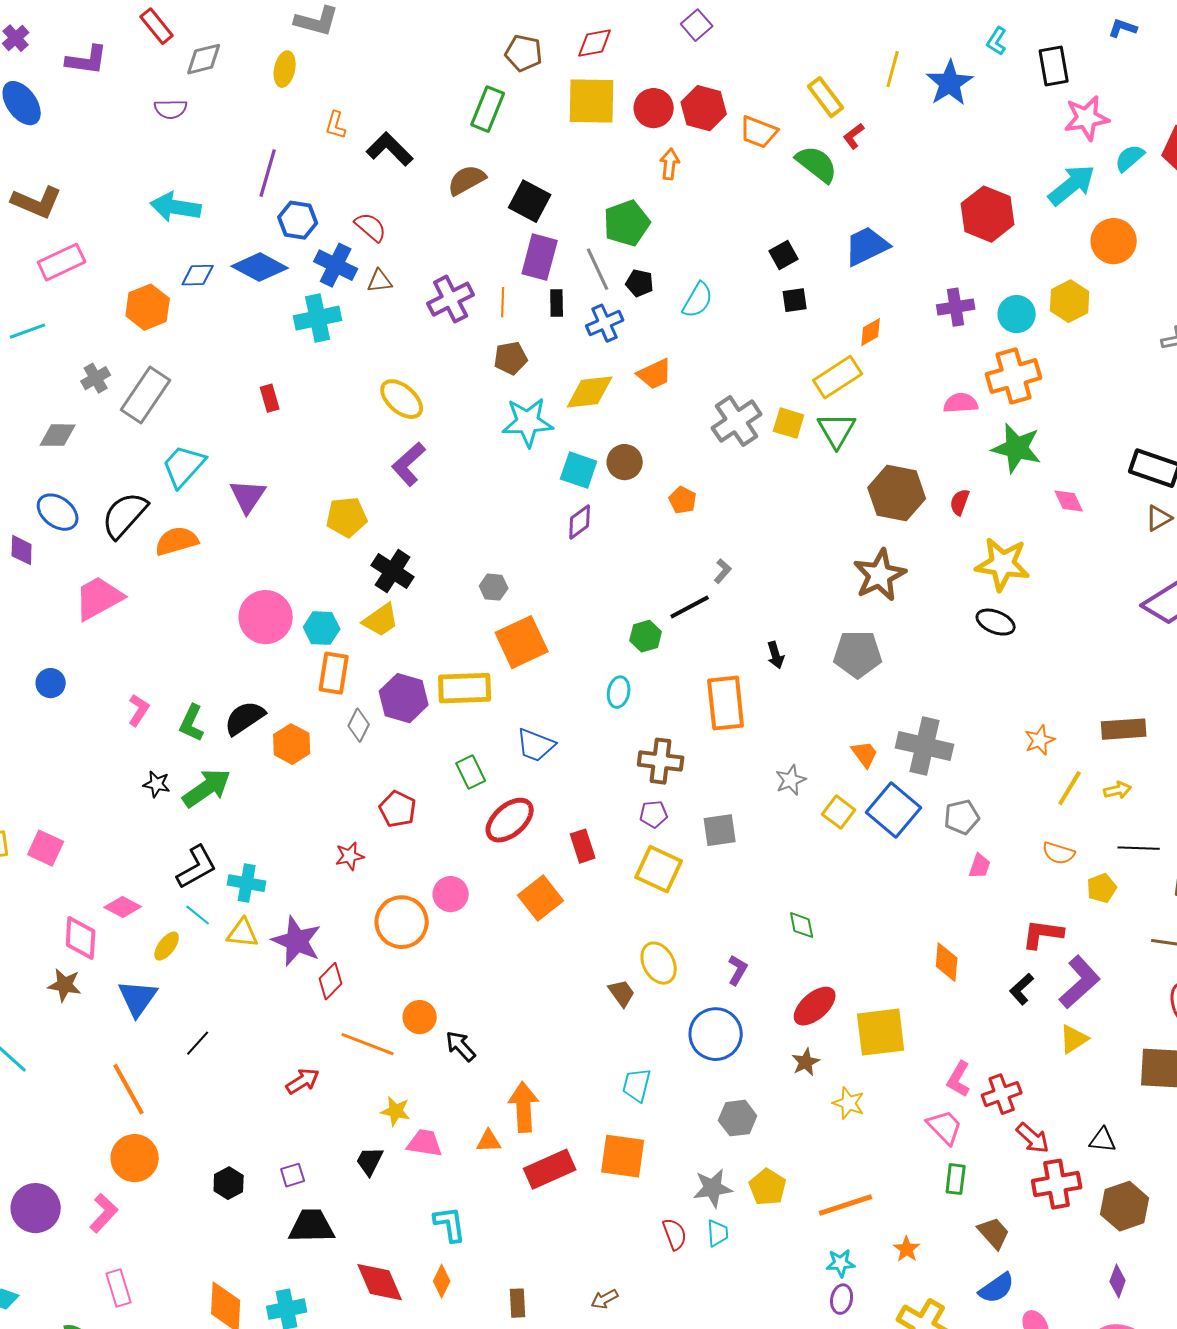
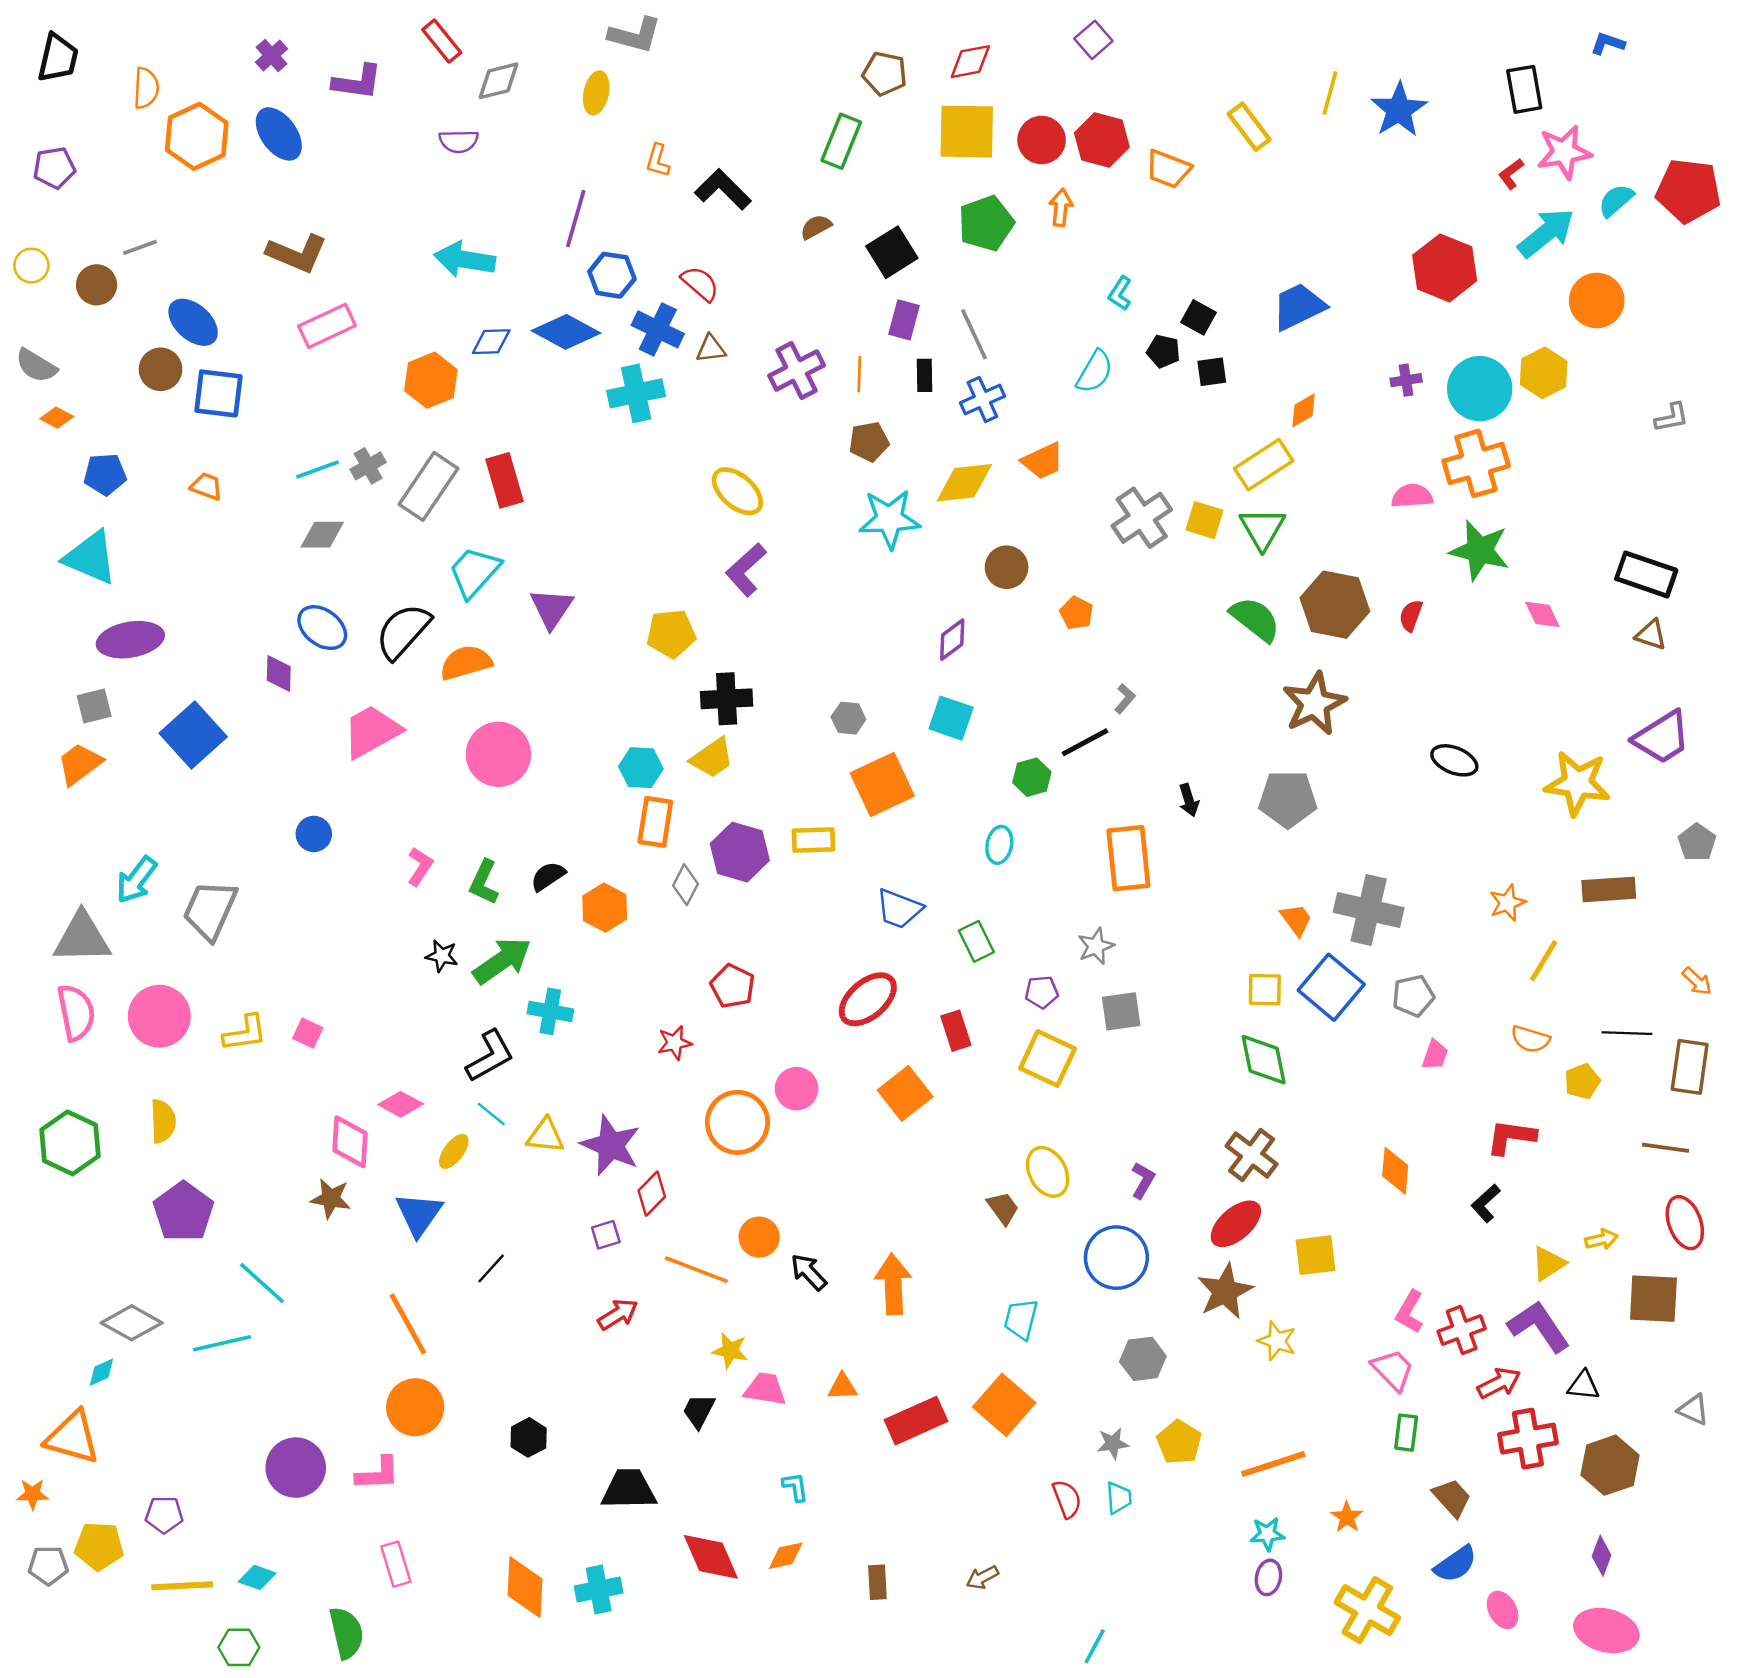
cyan L-shape: (997, 41) -> (1120, 293), moved
red L-shape: (854, 136) -> (1511, 174), moved
green semicircle: (817, 164) -> (1255, 619), moved
brown semicircle: (467, 180) -> (816, 227), size x0.7
black square: (530, 201) -> (892, 252), turned 30
green pentagon: (627, 223) -> (986, 223), moved
black square: (784, 255) -> (1198, 317), turned -32
purple rectangle: (540, 257) -> (904, 320), size x0.7
black pentagon: (640, 283) -> (1163, 351), moved
purple cross: (956, 307) -> (1406, 380), size x0.7
cyan circle: (1017, 314) -> (1480, 389), size x1.4
cyan line: (28, 331) -> (317, 469), moved
red rectangle: (270, 398) -> (504, 480), moved, size x1.6
cyan square: (579, 470) -> (951, 718), moved
brown triangle: (1159, 518) -> (1651, 635), turned 48
yellow star: (1003, 564) -> (1577, 783), moved
black cross: (393, 571) -> (727, 699), turned -36
pink circle: (266, 617) -> (498, 754), moved
yellow rectangle: (465, 688) -> (813, 840), size x0.7
black semicircle: (245, 718) -> (548, 876), size x0.7
brown cross: (661, 761) -> (1252, 1155), moved, turned 30
green rectangle: (471, 772) -> (976, 941), moved
gray star: (791, 780) -> (1096, 946), moved
yellow arrow: (1118, 790) -> (1602, 1239), moved
yellow square: (839, 812) -> (1265, 990), turned -36
pink square: (46, 848) -> (308, 1033), size x0.7
cyan cross: (247, 883) -> (550, 1011), moved
green diamond: (802, 925) -> (1264, 1060), moved, size x1.6
purple L-shape: (1080, 982) -> (1539, 1326), moved, turned -82
yellow square: (881, 1032) -> (1316, 1255), size x0.7
brown star: (806, 1062) -> (1225, 1291), size x1.6
orange arrow: (524, 1107) -> (893, 1284), moved
red arrow: (1033, 1138) -> (1499, 1383), turned -69
orange square: (623, 1156) -> (1004, 1405), turned 33
purple square: (293, 1175) -> (606, 1235), moved
gray star: (713, 1188) -> (1113, 1443), size x0.7
pink L-shape: (104, 1213) -> (378, 1474), turned 45
cyan L-shape: (450, 1224) -> (795, 1487), size x0.7
orange diamond: (442, 1281) -> (786, 1556), turned 52

